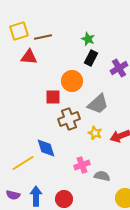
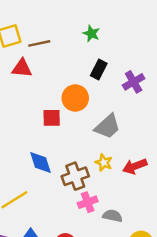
green star: (88, 39) -> (91, 33), moved
brown cross: (69, 119) -> (75, 176), moved
blue diamond: (46, 148) -> (41, 162), moved

